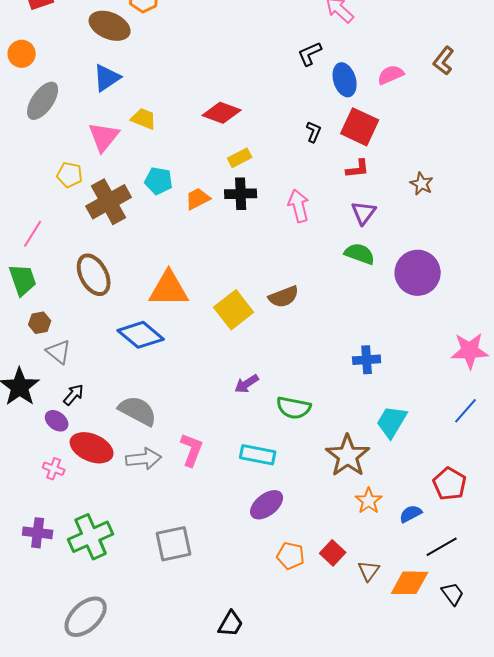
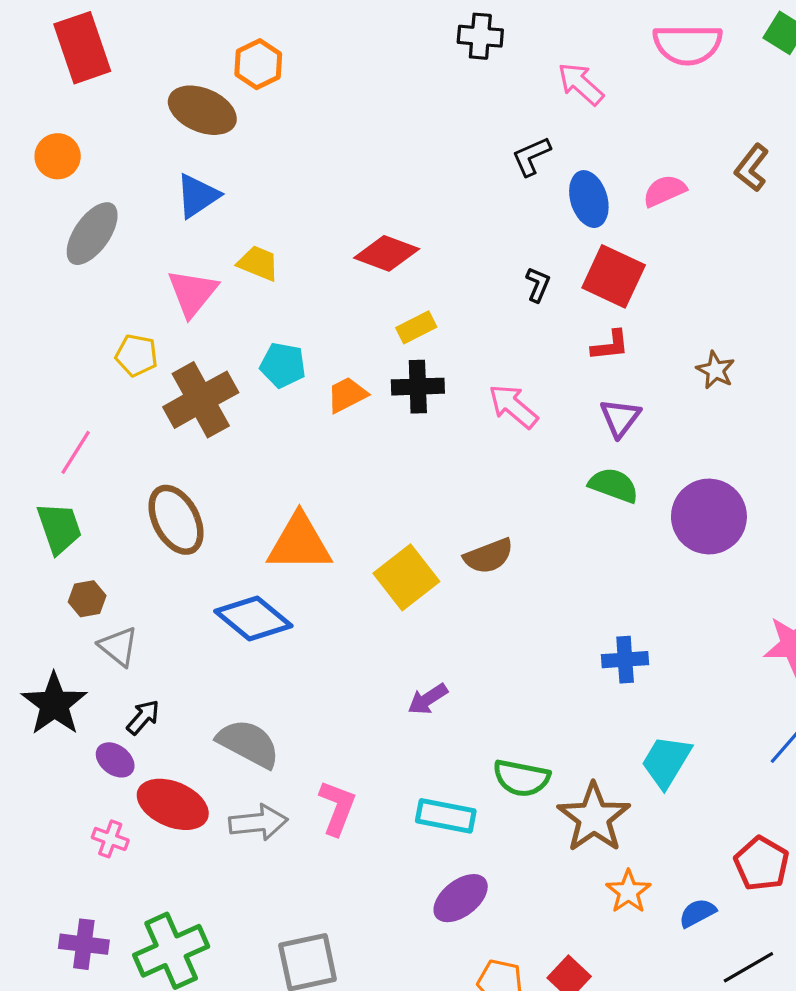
pink arrow: (299, 206) -> (513, 406), turned -36
green semicircle: (294, 408) -> (521, 778), moved

